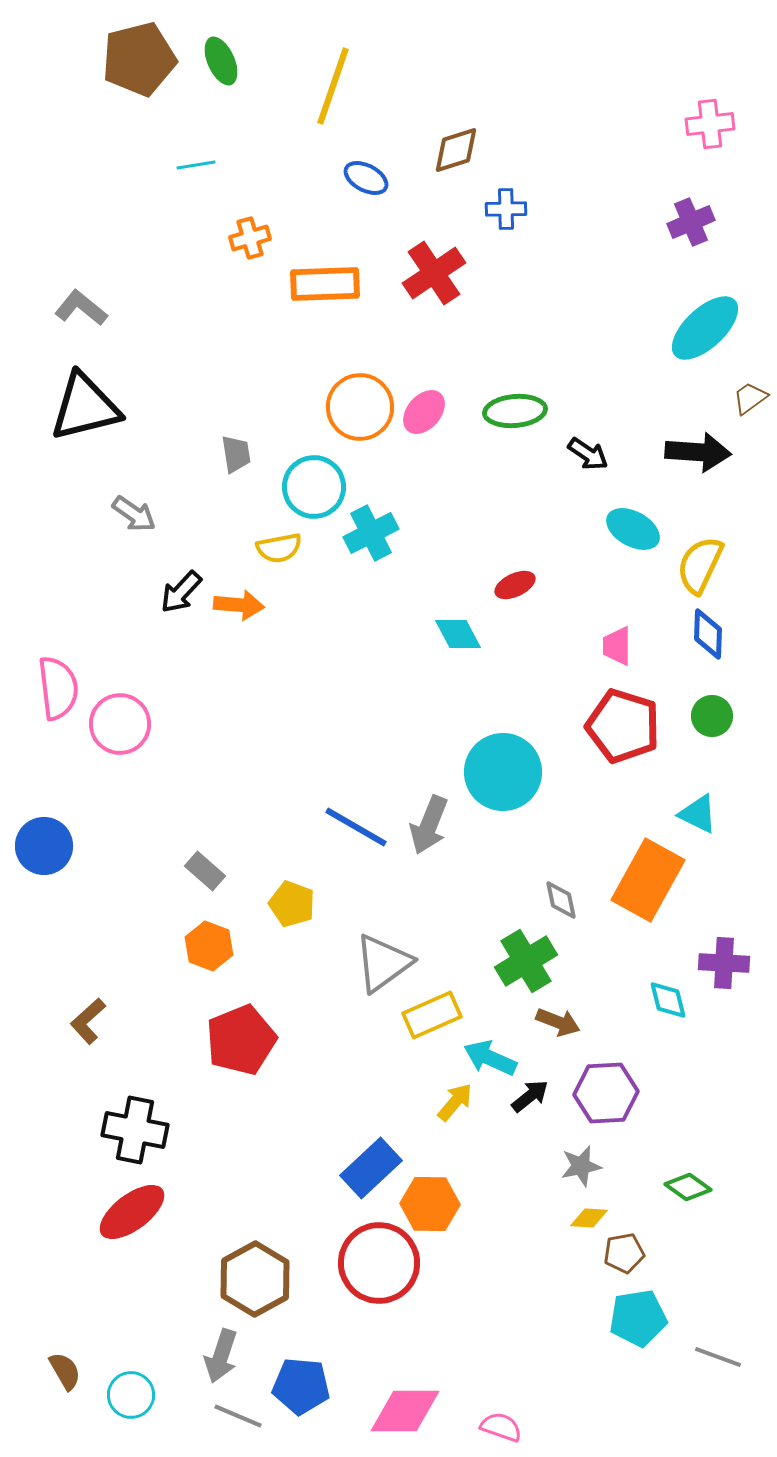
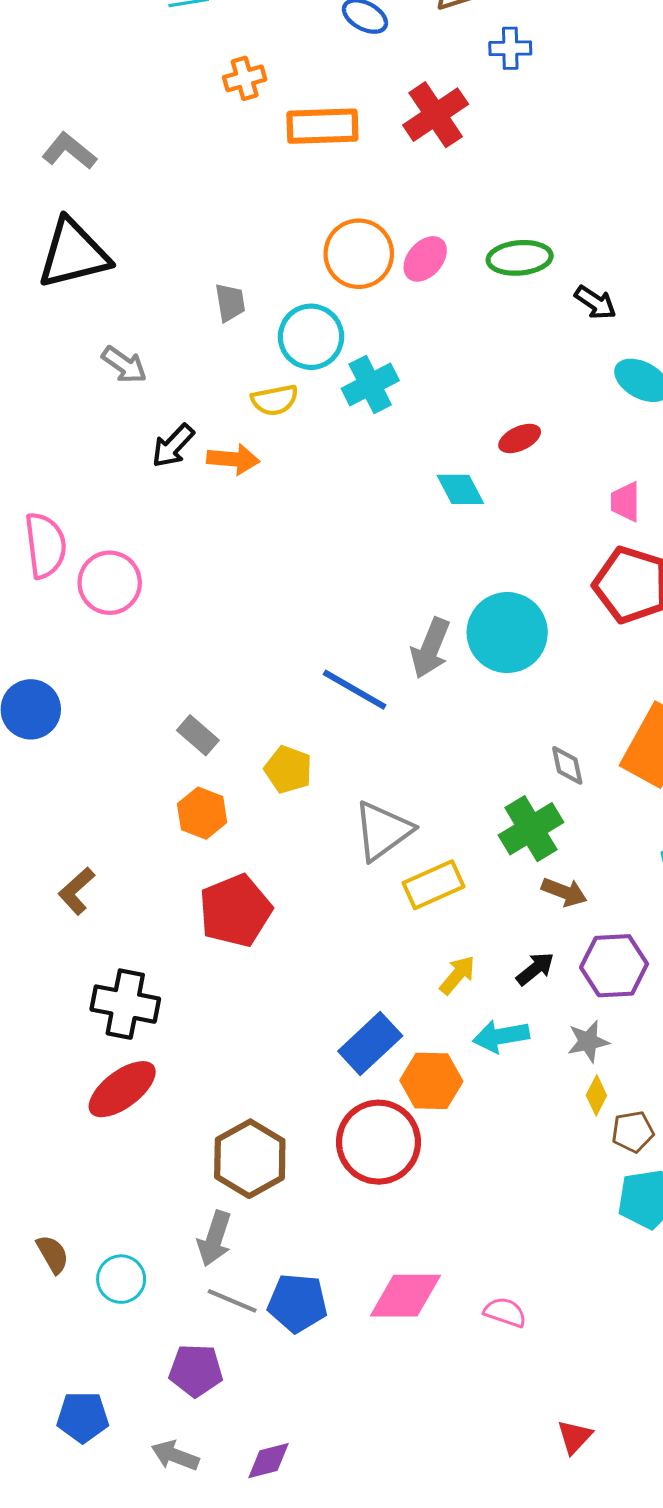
gray arrow: (429, 825) -> (430, 648), moved
cyan arrow: (490, 1058) -> (501, 1036), moved, turned -34
yellow diamond: (589, 1218) -> (596, 1095), turned -66
blue pentagon: (301, 1386) -> (298, 1303), moved

